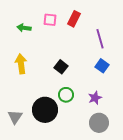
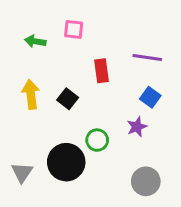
red rectangle: (74, 19) -> (102, 71), moved, turned -35
purple line: (100, 39) -> (147, 57), turned -66
black square: (61, 67) -> (68, 99), moved
purple star: (95, 98) -> (137, 127), moved

